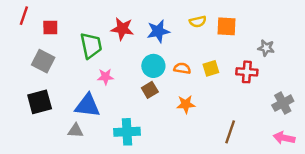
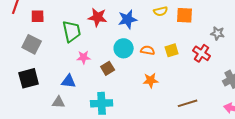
red cross: (247, 72) -> (202, 53), turned 30
brown square: (150, 90) -> (108, 68), moved
blue triangle: (87, 105) -> (69, 81), size x0.7
brown line: (230, 132) -> (188, 103), turned 54

